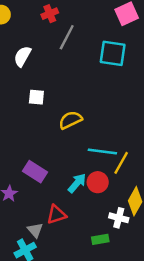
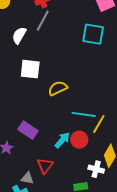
gray line: (67, 37) -> (43, 21), moved
white square: (36, 97) -> (30, 69), size x1.5
red triangle: (56, 215) -> (45, 166), turned -36
gray triangle: (35, 230) -> (27, 178), turned -40

